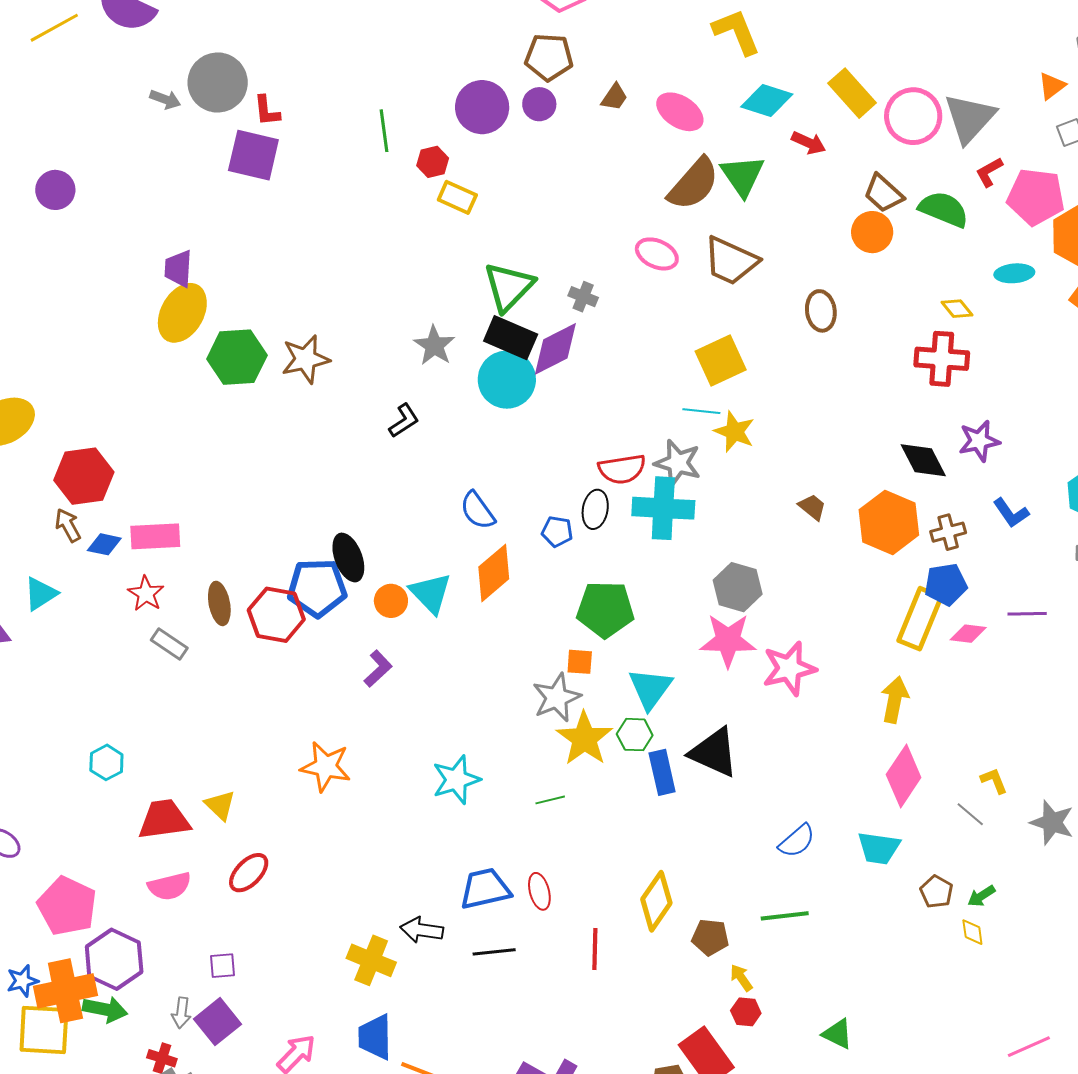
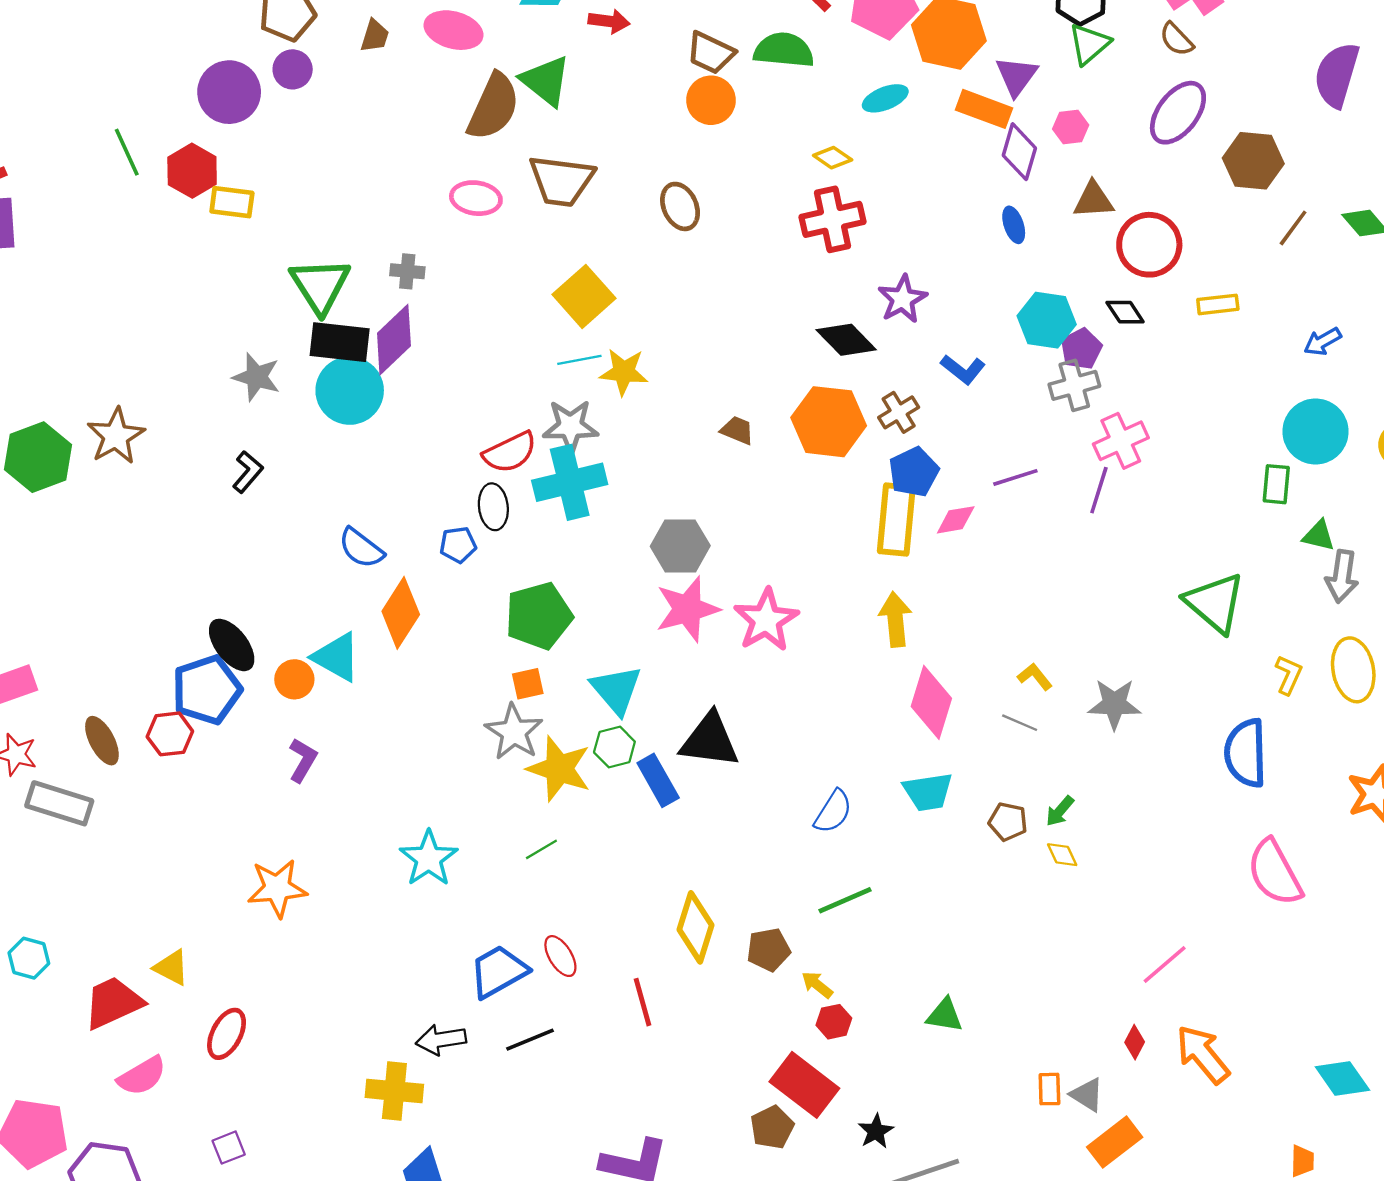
red hexagon: (433, 162) -> (192, 171), size x1.4
red hexagon: (276, 615) -> (170, 734), size x0.7
gray rectangle: (169, 644) -> (59, 803), size x1.5

